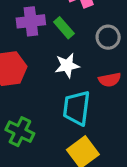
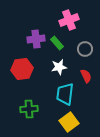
red semicircle: (110, 80) -> (86, 76), turned -104
green cross: (20, 132) -> (29, 109), turned -30

